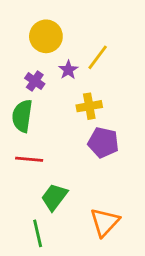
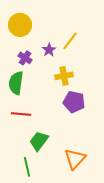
yellow circle: (46, 36) -> (20, 25), moved

